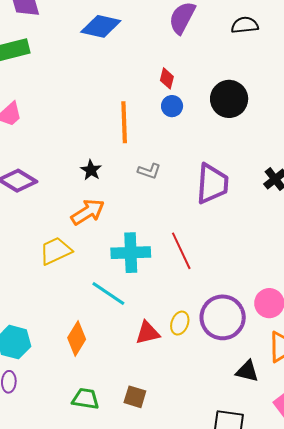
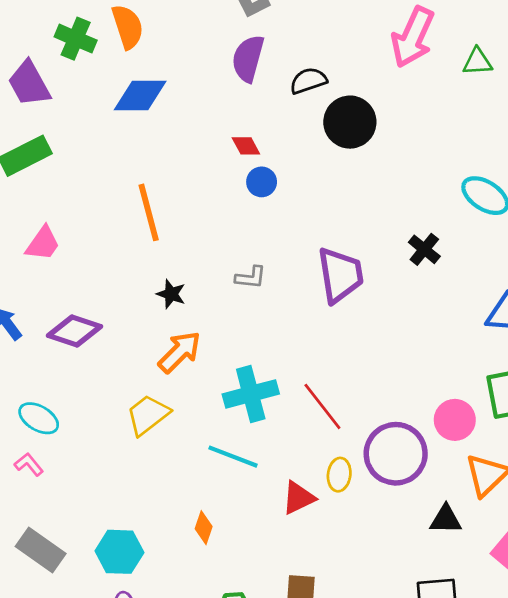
black semicircle: (245, 25) -> (308, 81), moved
red diamond: (167, 78) -> (246, 146), turned -30
black circle: (229, 99) -> (350, 122), moved
orange line: (124, 122) -> (149, 212), moved
red line: (181, 251) -> (322, 406), moved
orange diamond: (77, 339) -> (204, 528), size x0.7

